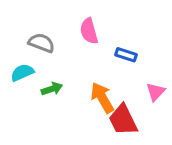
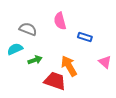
pink triangle: (156, 92) -> (105, 62), turned -32
red trapezoid: (123, 120) -> (55, 81), moved, turned 135

